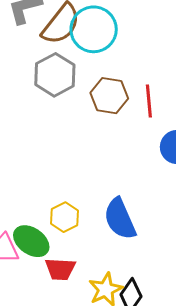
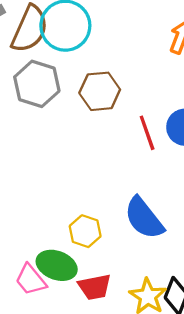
red line: (149, 101) -> (147, 133), moved

